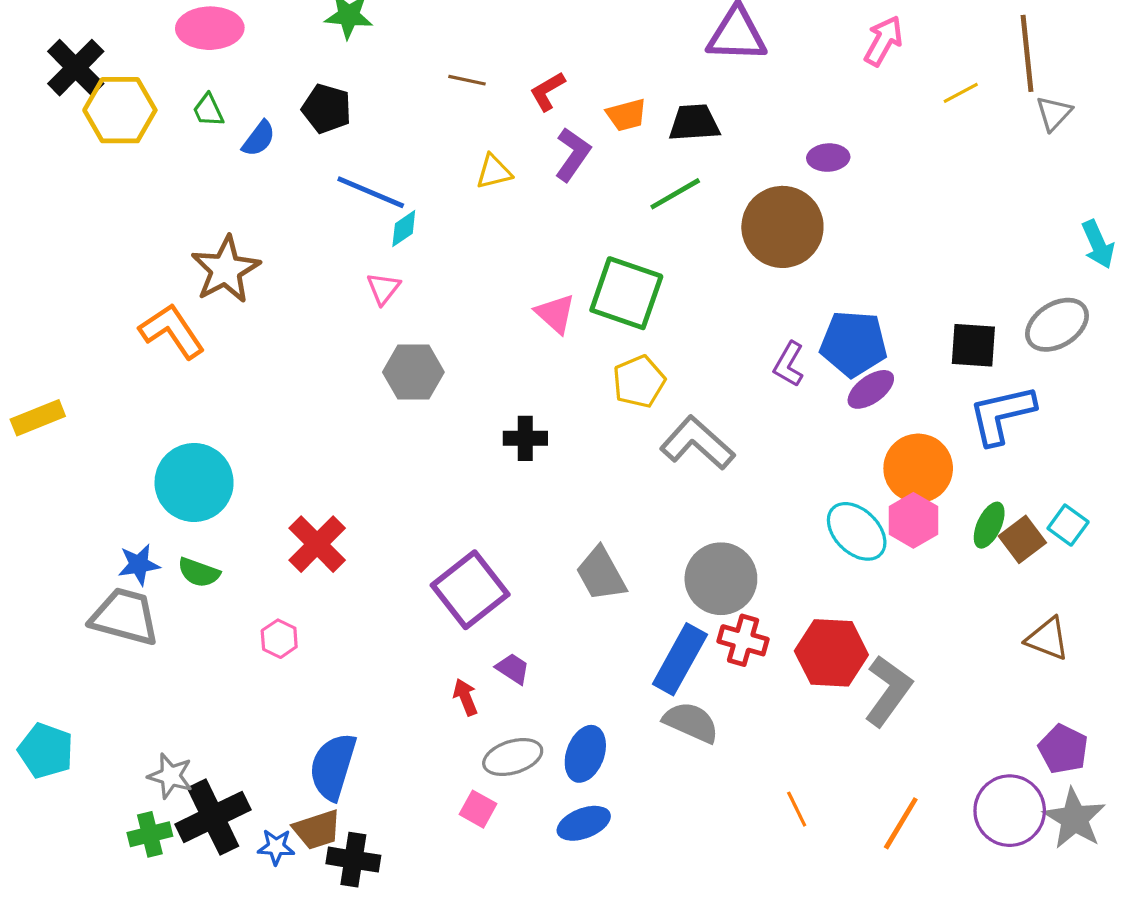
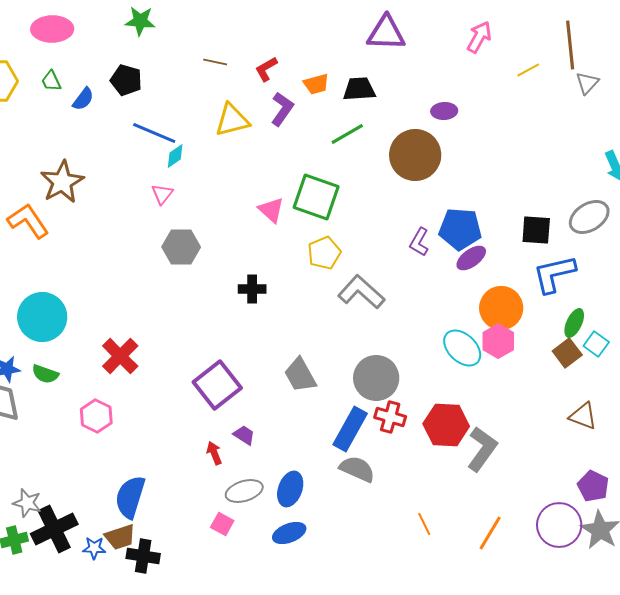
yellow triangle: (494, 172) -> (232, 120), size x1.5
green ellipse: (989, 525) -> (574, 323), moved
pink hexagon: (279, 639) -> (96, 416), size x1.4

